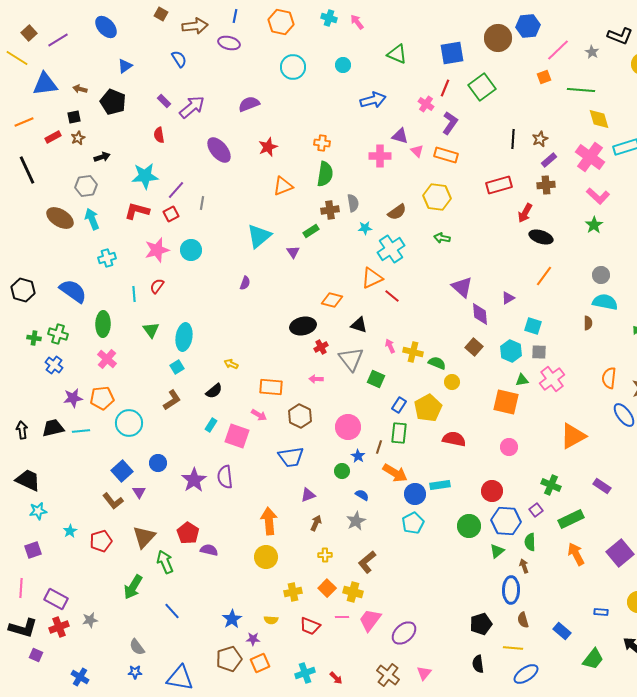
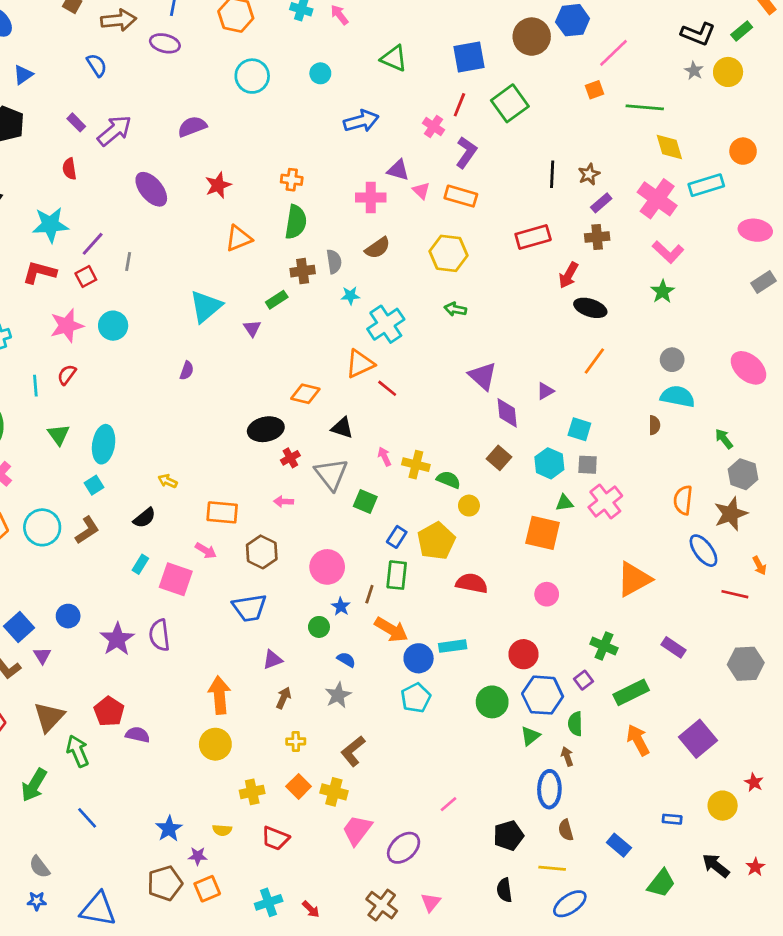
gray star: (592, 52) -> (694, 71), moved
brown semicircle: (397, 212) -> (378, 248), moved
cyan circle: (129, 423) -> (42, 527), moved
pink line: (342, 617) -> (449, 804), moved, turned -40

